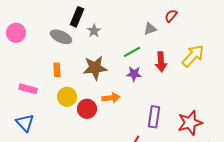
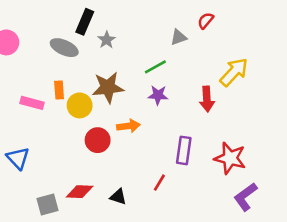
red arrow: (161, 62) -> (207, 99), moved
pink rectangle: (28, 89) -> (32, 103), moved
yellow circle: (67, 97) -> (80, 105), moved
red star: (190, 123) -> (230, 158), turned 30

